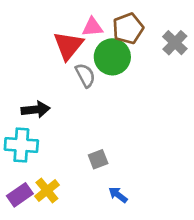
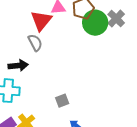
green circle: (112, 57) -> (95, 23), moved
gray semicircle: (85, 75) -> (35, 43), moved

